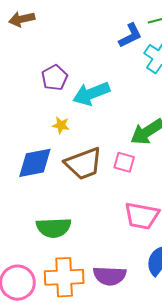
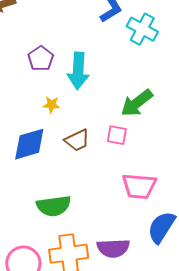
cyan arrow: (91, 94) -> (78, 71), turned -60
brown trapezoid: (84, 164) -> (77, 140), size x0.7

